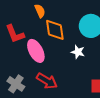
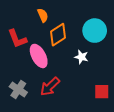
orange diamond: (55, 30) -> (58, 35), turned 65
red arrow: (47, 81) -> (50, 86), turned 105

